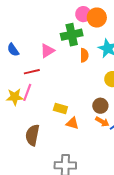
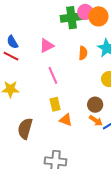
green cross: (72, 35) -> (71, 18), moved
red line: (32, 72) -> (11, 56), moved, turned 35
pink line: (27, 92) -> (53, 75), moved, turned -48
yellow rectangle: (60, 109) -> (55, 104), turned 56

